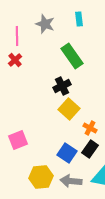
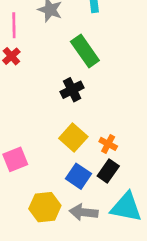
yellow square: (69, 109) -> (73, 137), moved

